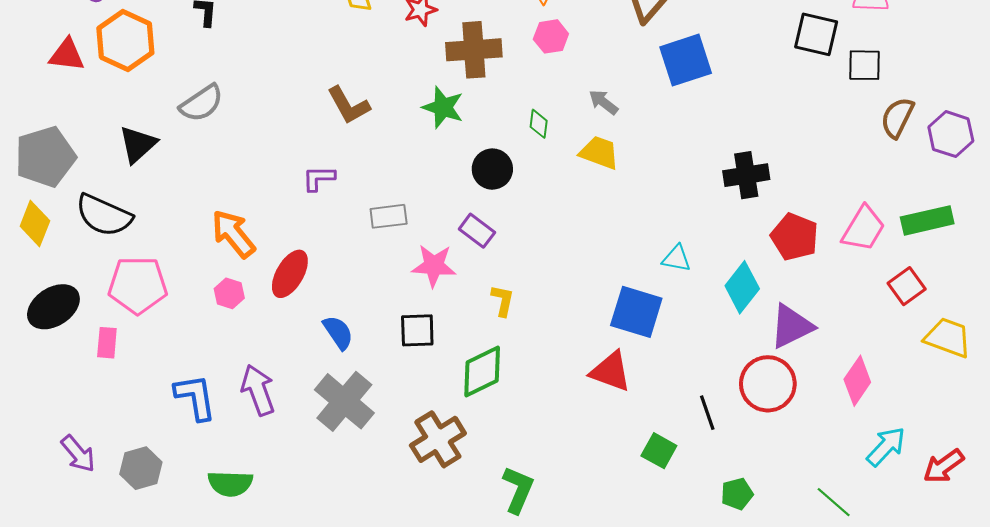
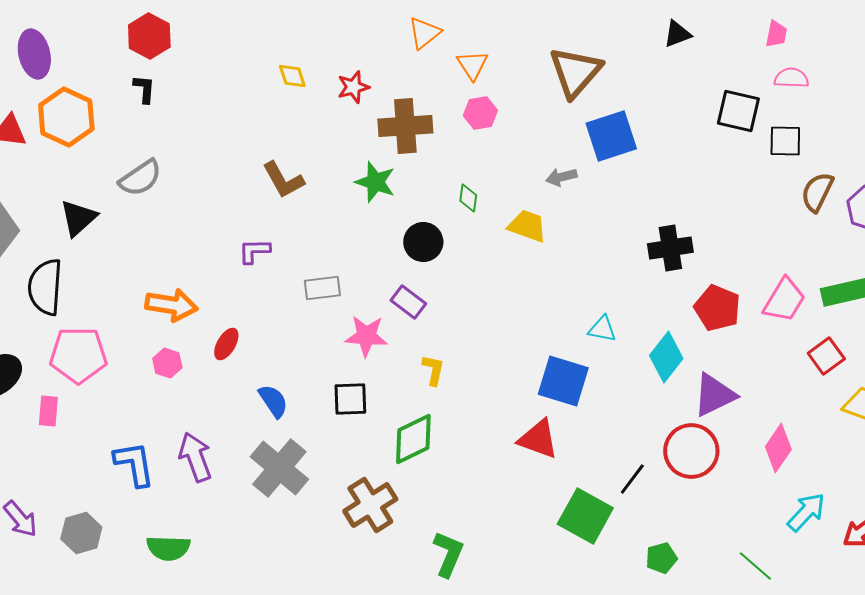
gray arrow: (603, 102) -> (561, 177), moved, turned -52
black semicircle: (104, 215) -> (45, 287), turned 70
orange arrow: (233, 234) -> (171, 305), turned 138
red ellipse: (290, 274) -> (226, 344), size x0.7
black line: (707, 413) -> (632, 479), turned 56
green square: (659, 451) -> (585, 516), size x1.6

